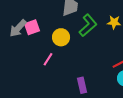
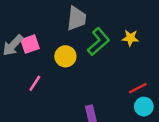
pink line: (48, 59) -> (35, 83), moved

